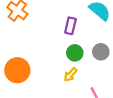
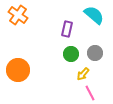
yellow arrow: (70, 75) -> (83, 74), moved

